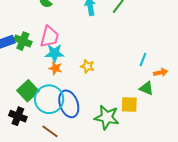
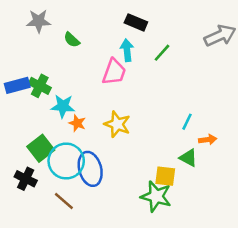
pink trapezoid: (49, 37) -> (114, 72), moved
cyan star: (55, 53) -> (63, 106), moved
yellow star: (87, 66) -> (117, 124), size x1.5
green star: (107, 117) -> (156, 196), moved

